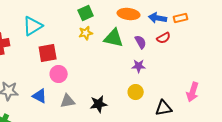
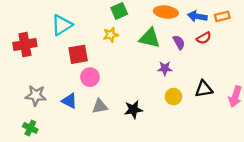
yellow star: (86, 33) -> (111, 35), moved
purple star: (139, 66) -> (165, 68), moved
black triangle: (164, 108) -> (204, 89), moved

